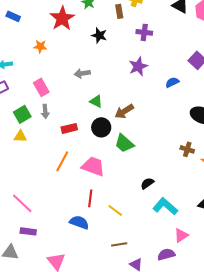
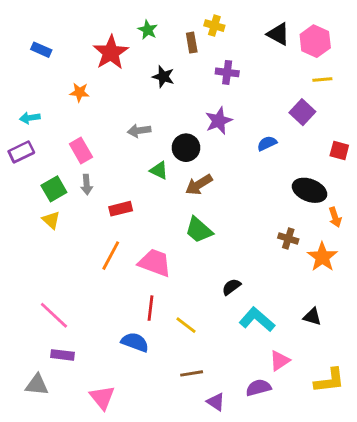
black circle: (101, 127) -> (186, 148), moved
yellow triangle: (20, 136) -> (51, 220), turned 40

